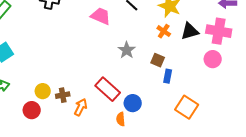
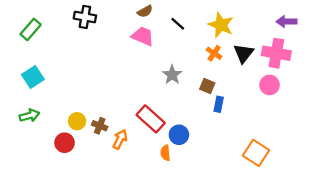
black triangle: (190, 31) -> (244, 53), turned -36
brown cross: (63, 95) -> (100, 126), turned 32
orange square: (187, 107) -> (256, 153), moved

